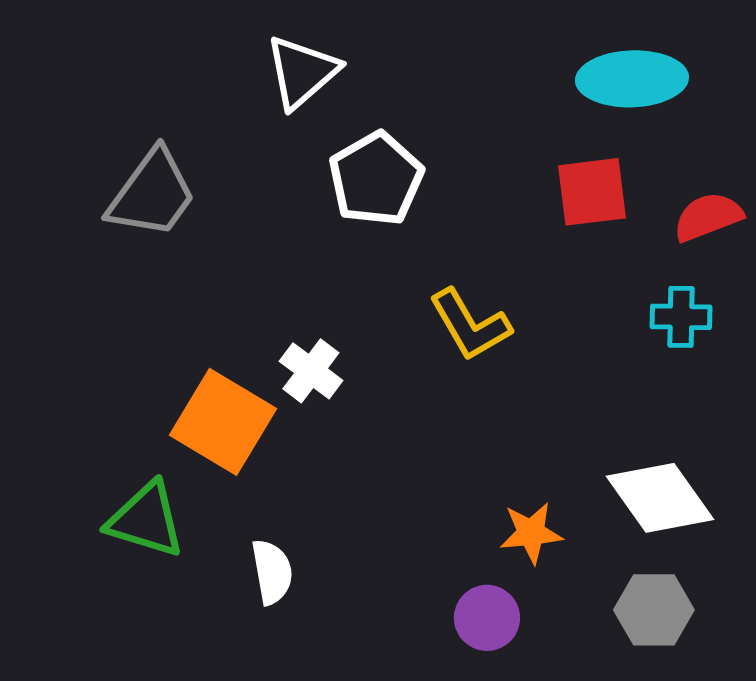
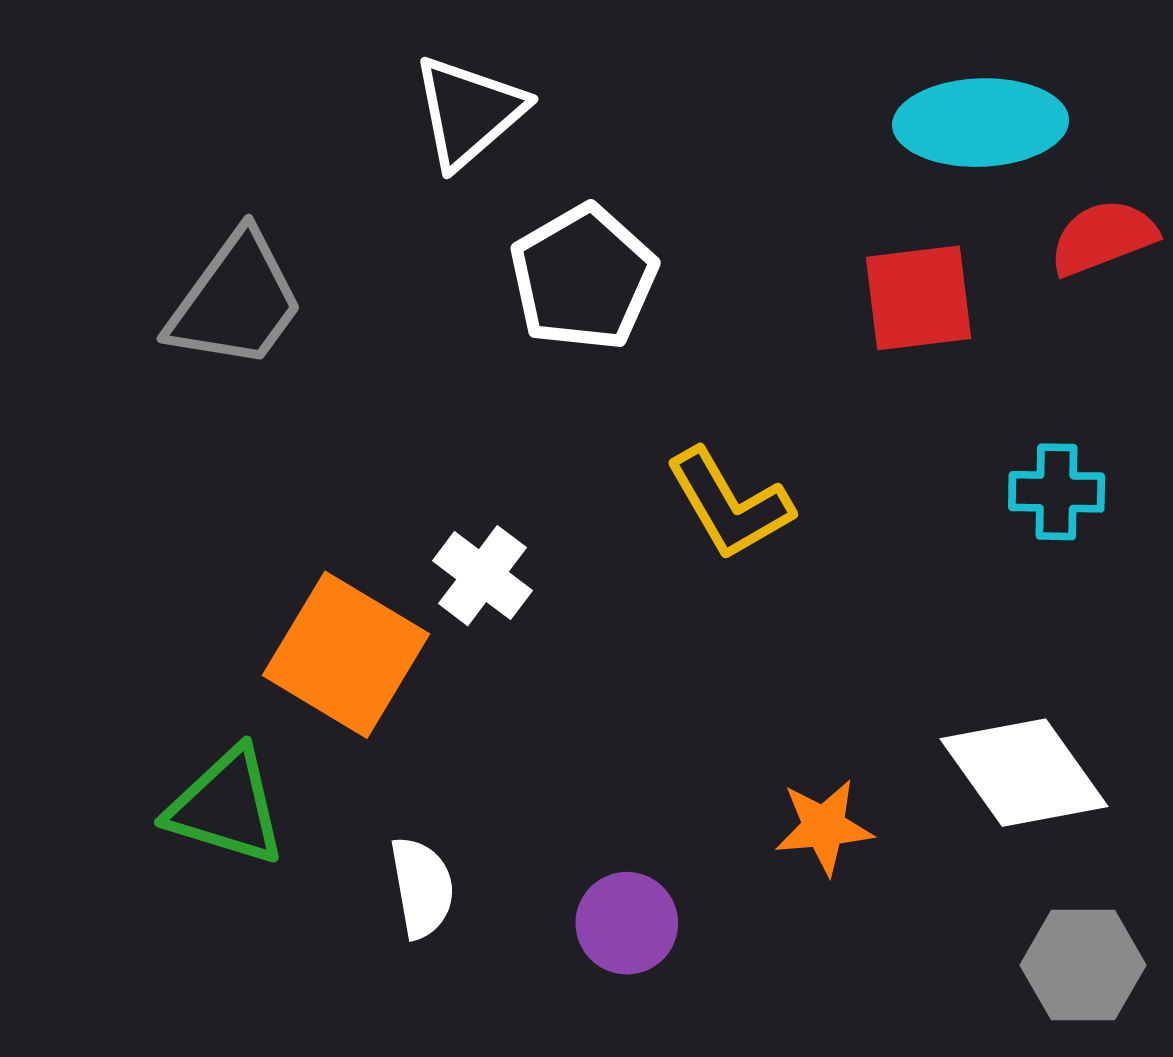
red semicircle: (708, 217) -> (1103, 237), moved
gray hexagon: (654, 610) -> (1083, 965), moved
purple circle: (487, 618) -> (627, 923), moved

